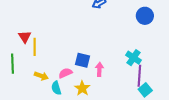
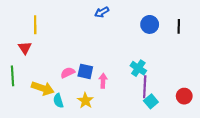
yellow line: (35, 47) -> (35, 25), moved
pink semicircle: (65, 73) -> (68, 73), moved
yellow arrow: (41, 76) -> (43, 88), size x1.5

